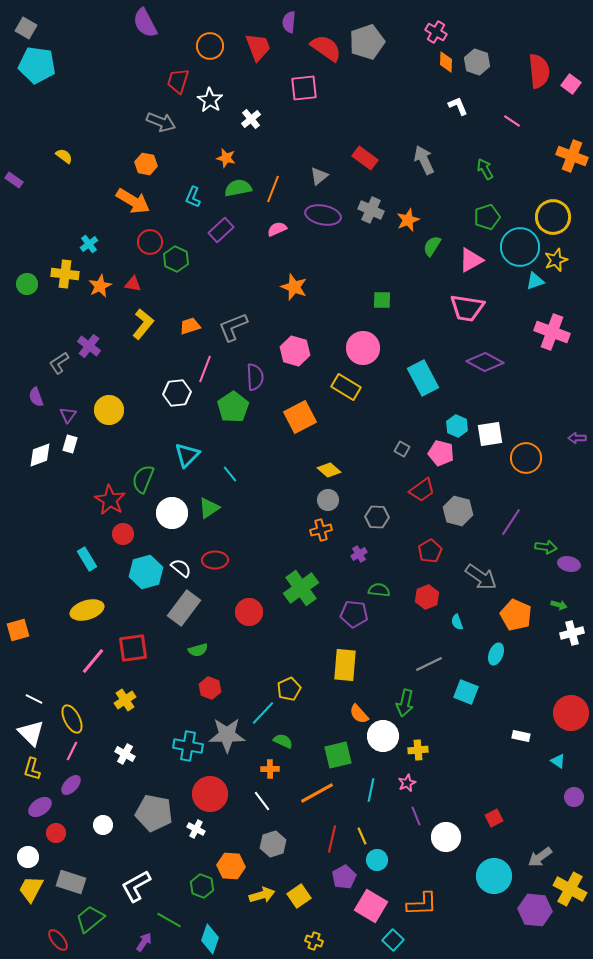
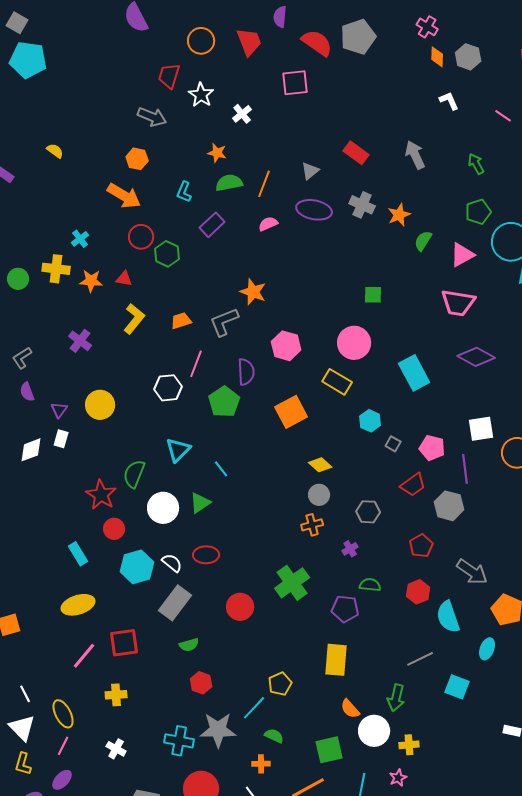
orange star: (100, 286) -> (91, 281), turned 30
orange star: (294, 287) -> (253, 292), moved
gray L-shape: (59, 363) -> (22, 358), moved
cyan hexagon: (457, 426) -> (370, 421), moved
purple line: (511, 522) -> (465, 469), moved, turned -40
cyan semicircle: (457, 622) -> (448, 617), size x2.0
white line: (34, 699) -> (25, 694), turned 36
yellow cross: (125, 700) -> (116, 695), turned 30

